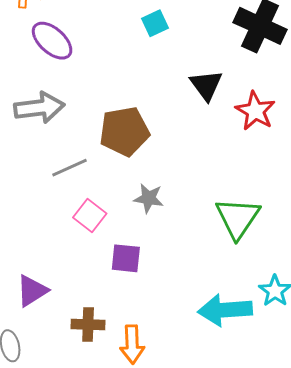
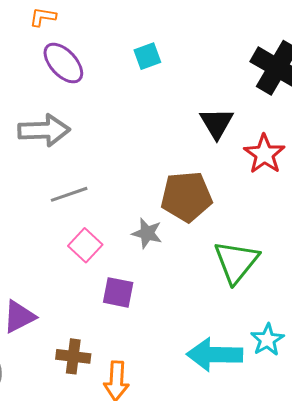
cyan square: (155, 23) -> (147, 56), moved
brown pentagon: (124, 131) -> (186, 197), moved

